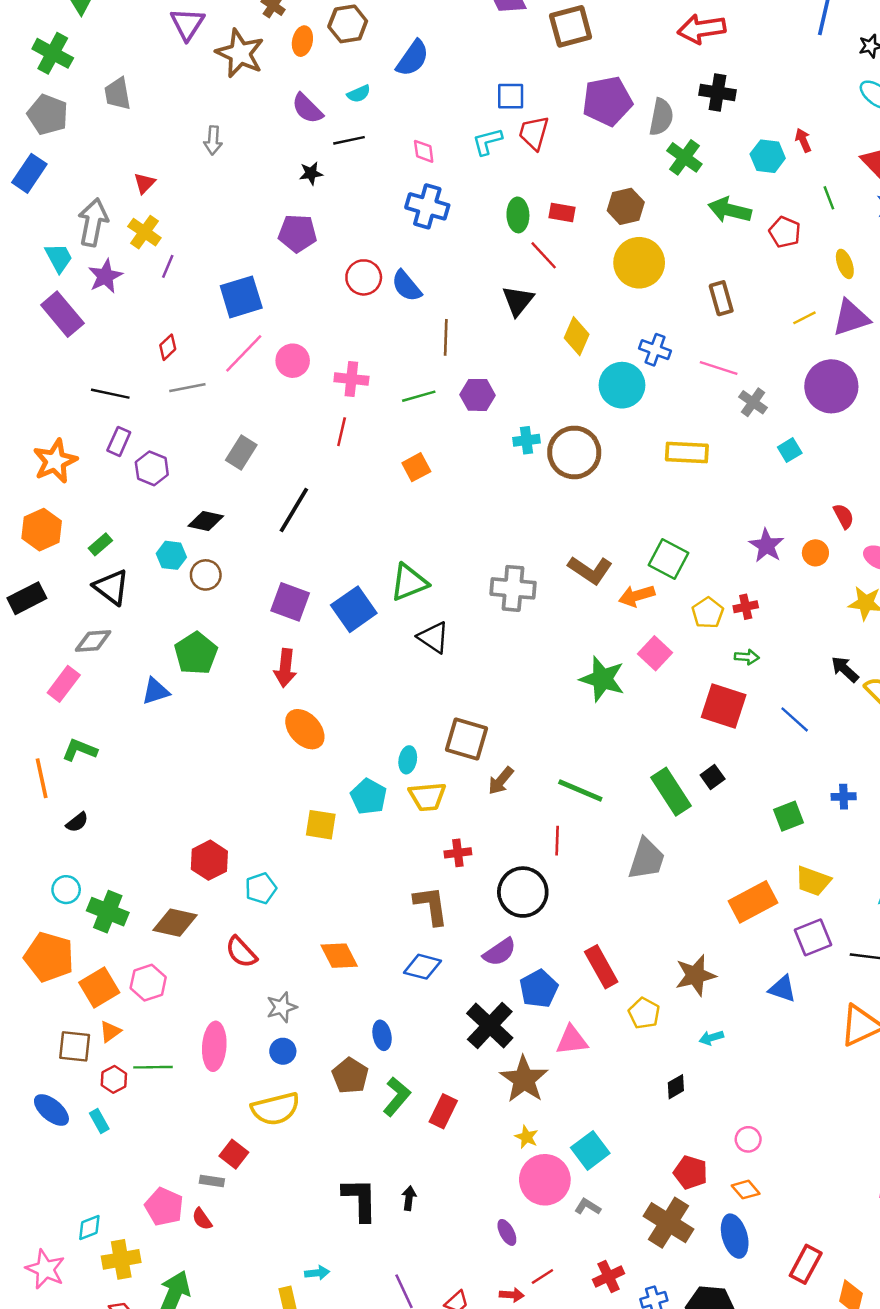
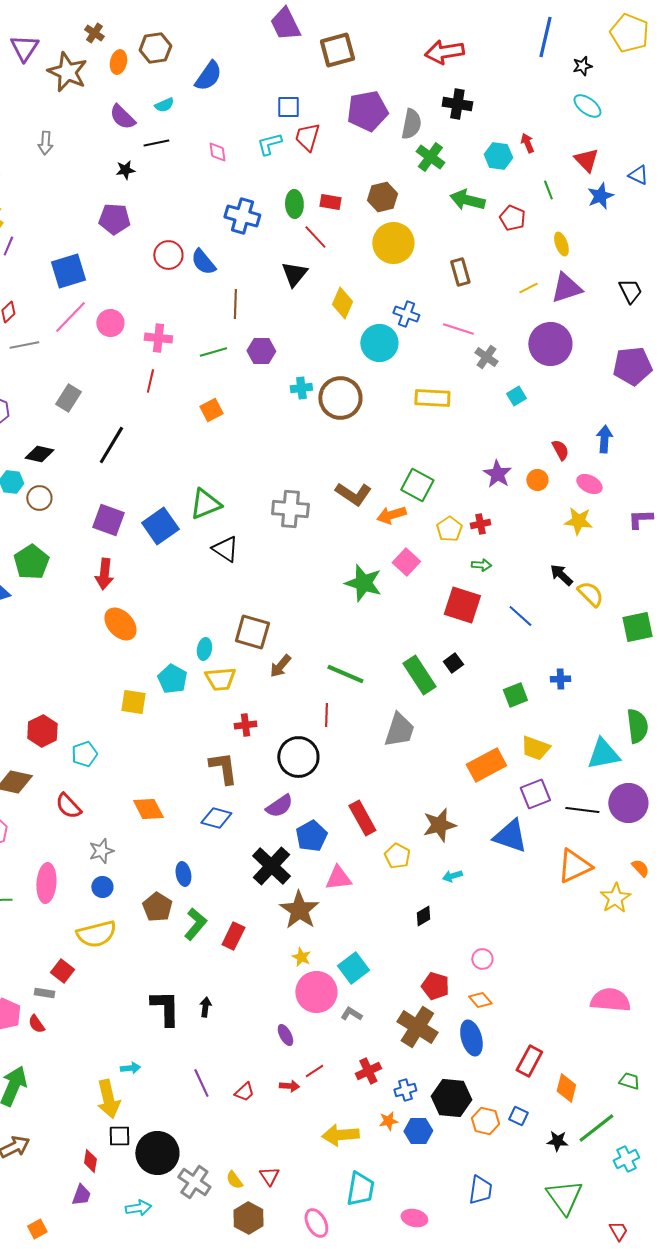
blue cross: (427, 206) -> (242, 216), moved
blue triangle: (782, 989) -> (510, 836), size x1.5

